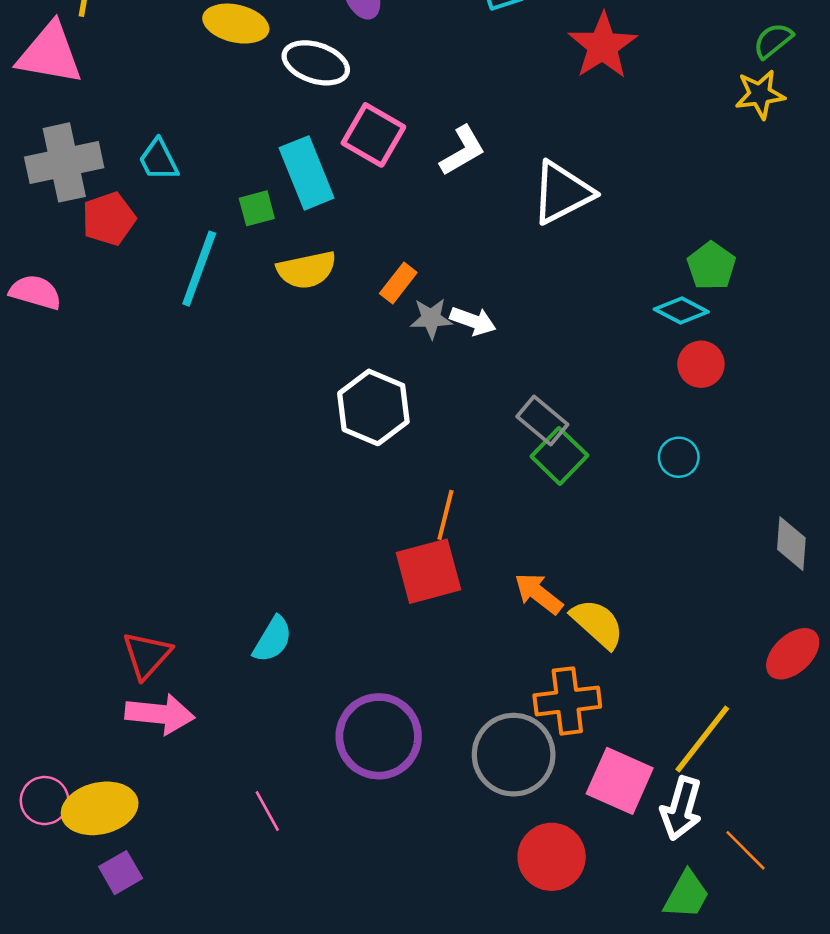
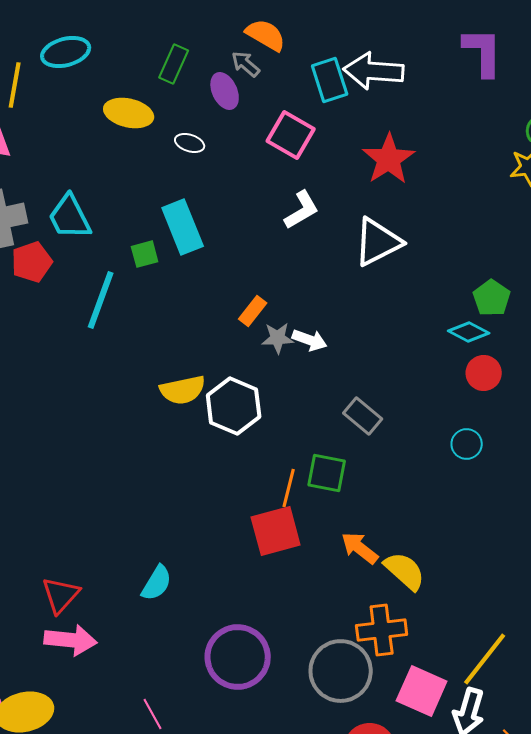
red star: (603, 46) -> (389, 159), moved
white ellipse: (316, 63) -> (190, 143), size x0.6
pink square: (373, 135) -> (291, 135), moved
cyan trapezoid: (159, 160) -> (70, 217), size x1.4
yellow semicircle: (307, 270) -> (183, 390), moved
green square: (559, 456) -> (327, 473), moved, turned -33

